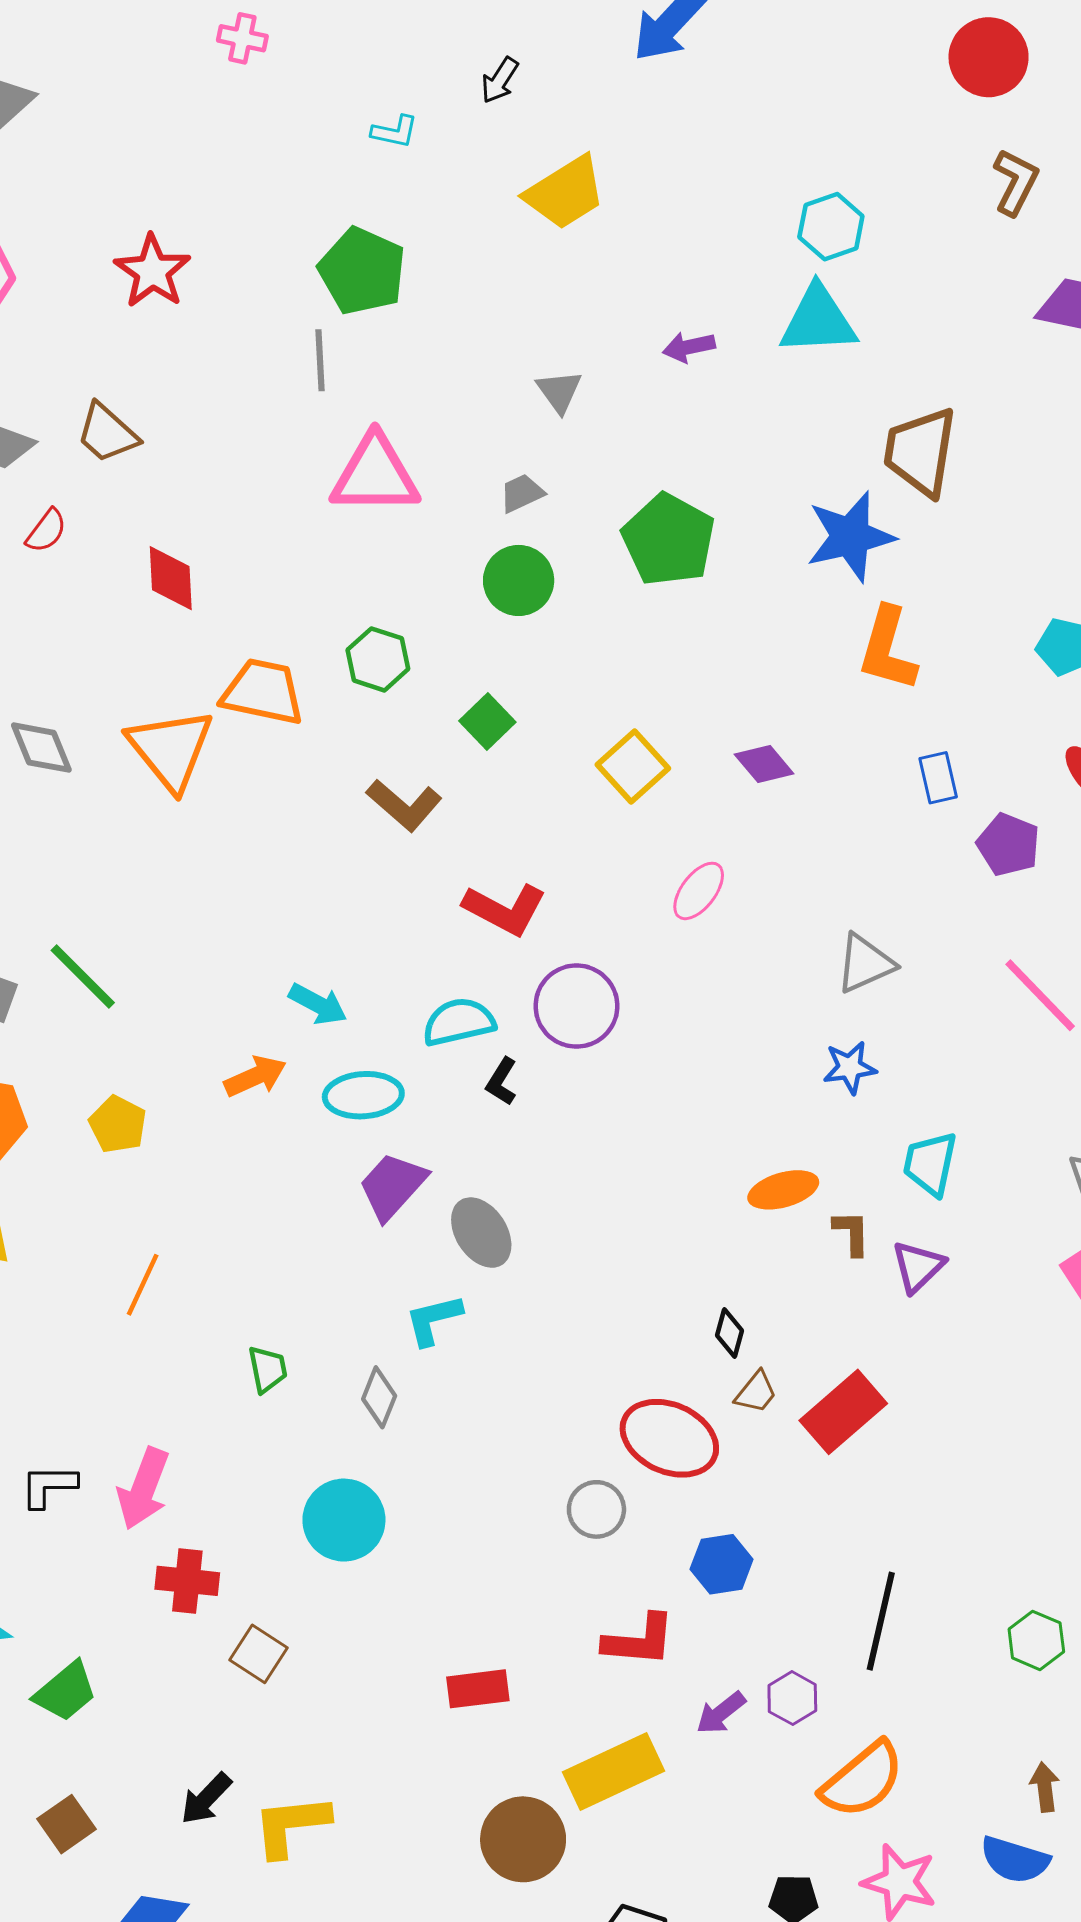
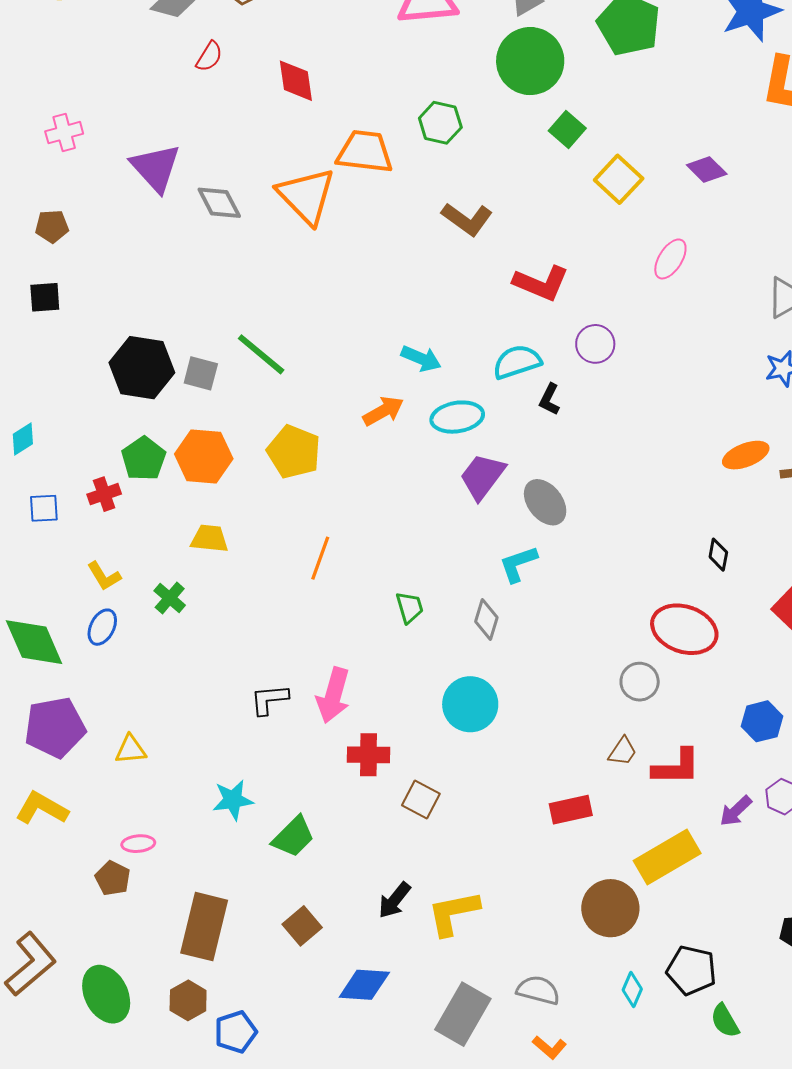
green circle: (519, 580) -> (530, 61), size x1.4
green square: (487, 722) -> (567, 130), moved
purple circle: (576, 1006) -> (595, 344), size x0.7
yellow pentagon: (118, 1124) -> (294, 452), size x1.4
brown trapezoid: (756, 1392) -> (623, 751), moved
blue hexagon: (722, 1564) -> (762, 721), moved

